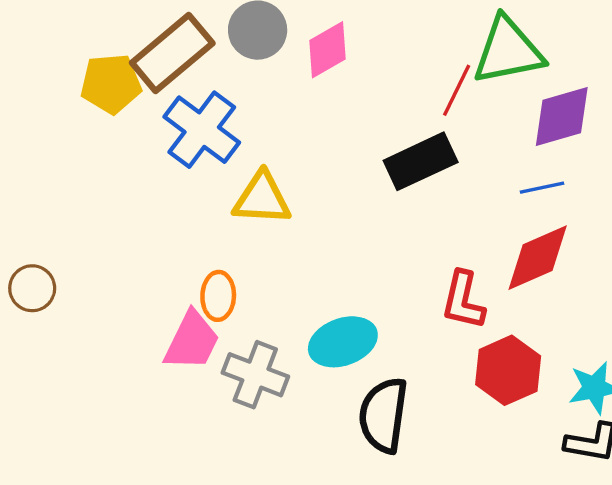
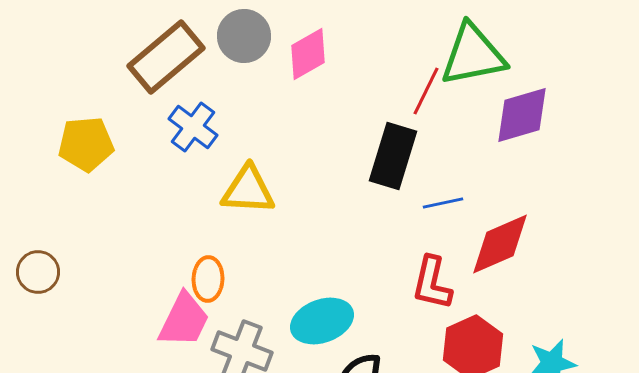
yellow pentagon: (111, 84) -> (86, 144), moved
blue cross: (202, 130) -> (193, 127), size x0.7
black rectangle: (421, 161) -> (393, 156), turned -48
blue line: (542, 188) -> (443, 203), moved

